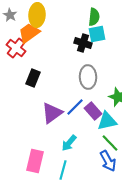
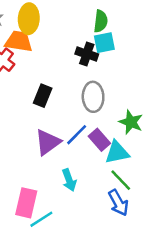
orange trapezoid: (29, 33) -> (19, 41), turned 45
black rectangle: (33, 78) -> (43, 96), moved
cyan arrow: (69, 143) -> (69, 180), turned -60
cyan line: (63, 170) -> (41, 219), moved, turned 42

